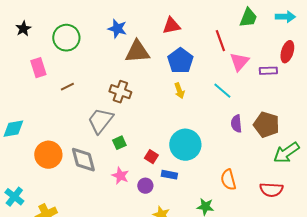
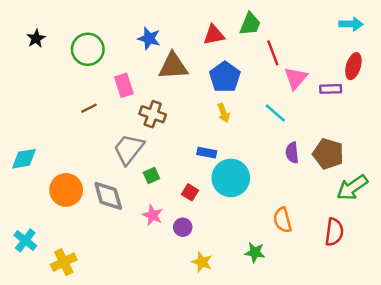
green trapezoid: (248, 18) -> (250, 24), moved
pink rectangle: (38, 68) -> (124, 85), moved
blue rectangle: (169, 175) -> (207, 153), moved
red semicircle: (271, 190) -> (334, 232), turned -85

